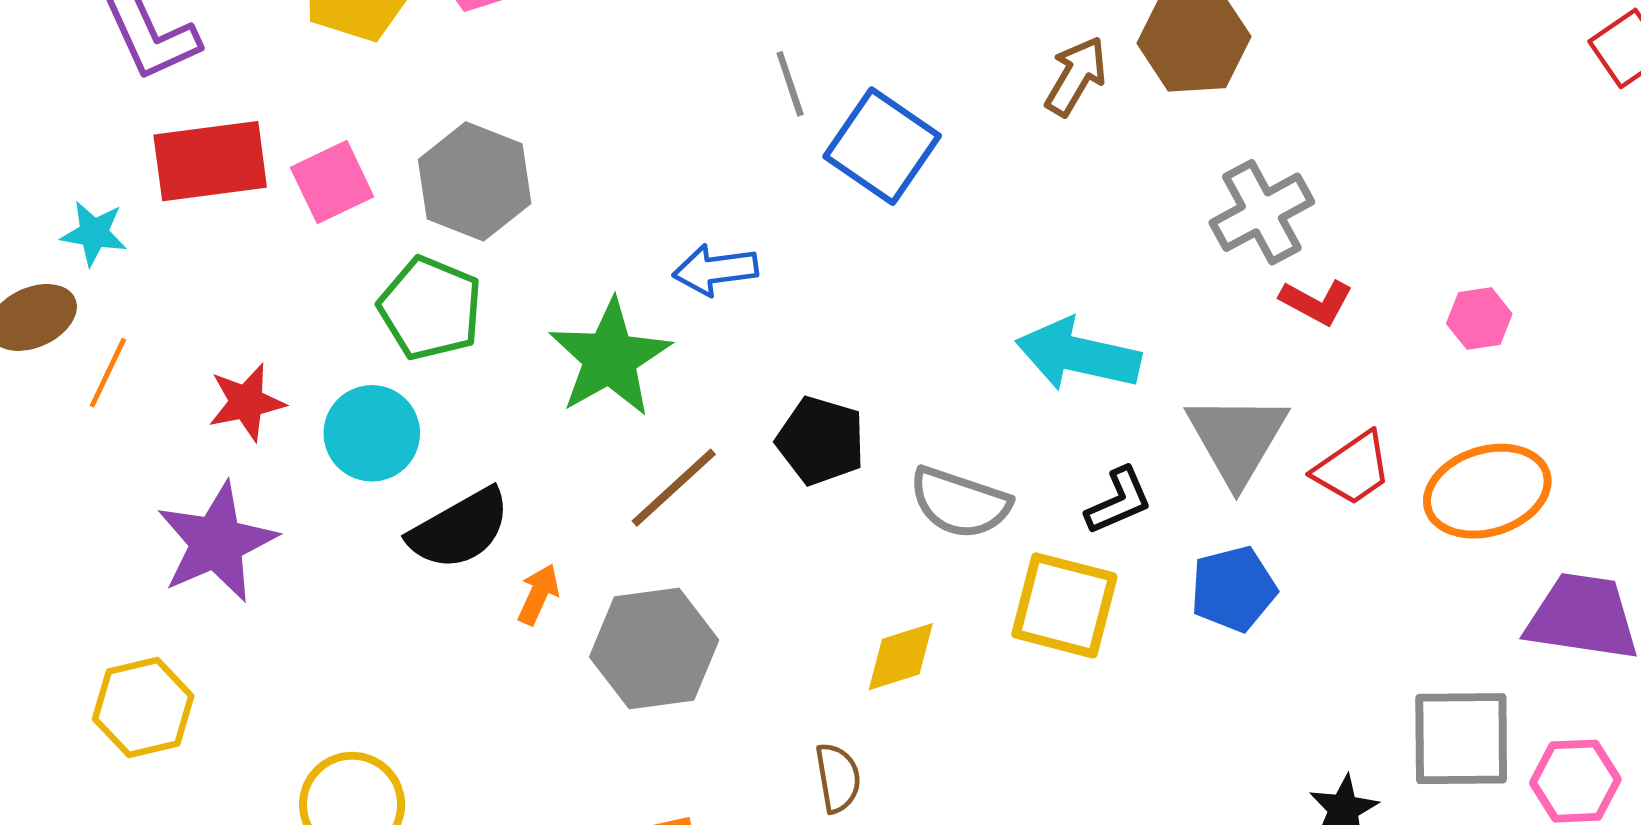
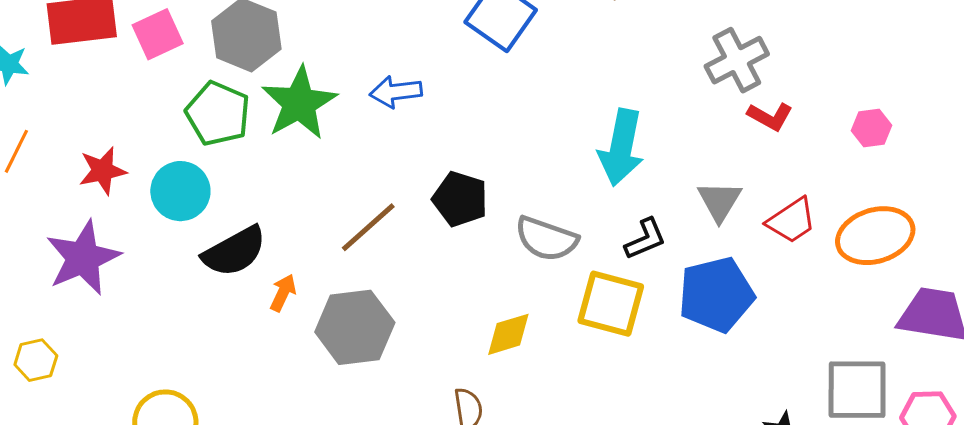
cyan arrow: (1078, 355) -> (621, 148), turned -92
green star: (610, 358) -> (299, 103), moved
gray triangle: (1237, 439) -> (720, 201), size x0.7
blue pentagon: (1233, 589) -> (716, 295), size x1.4
yellow hexagon: (143, 707) -> (36, 360), size x0.7

